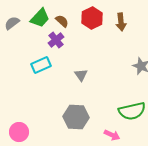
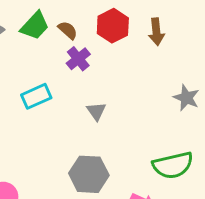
purple cross: (56, 40) -> (78, 59), moved

